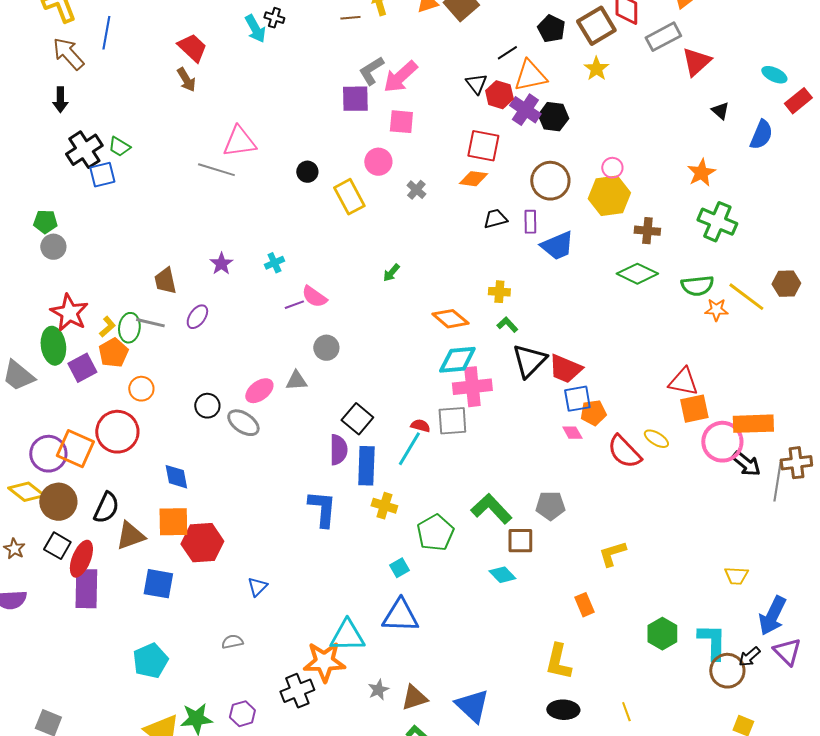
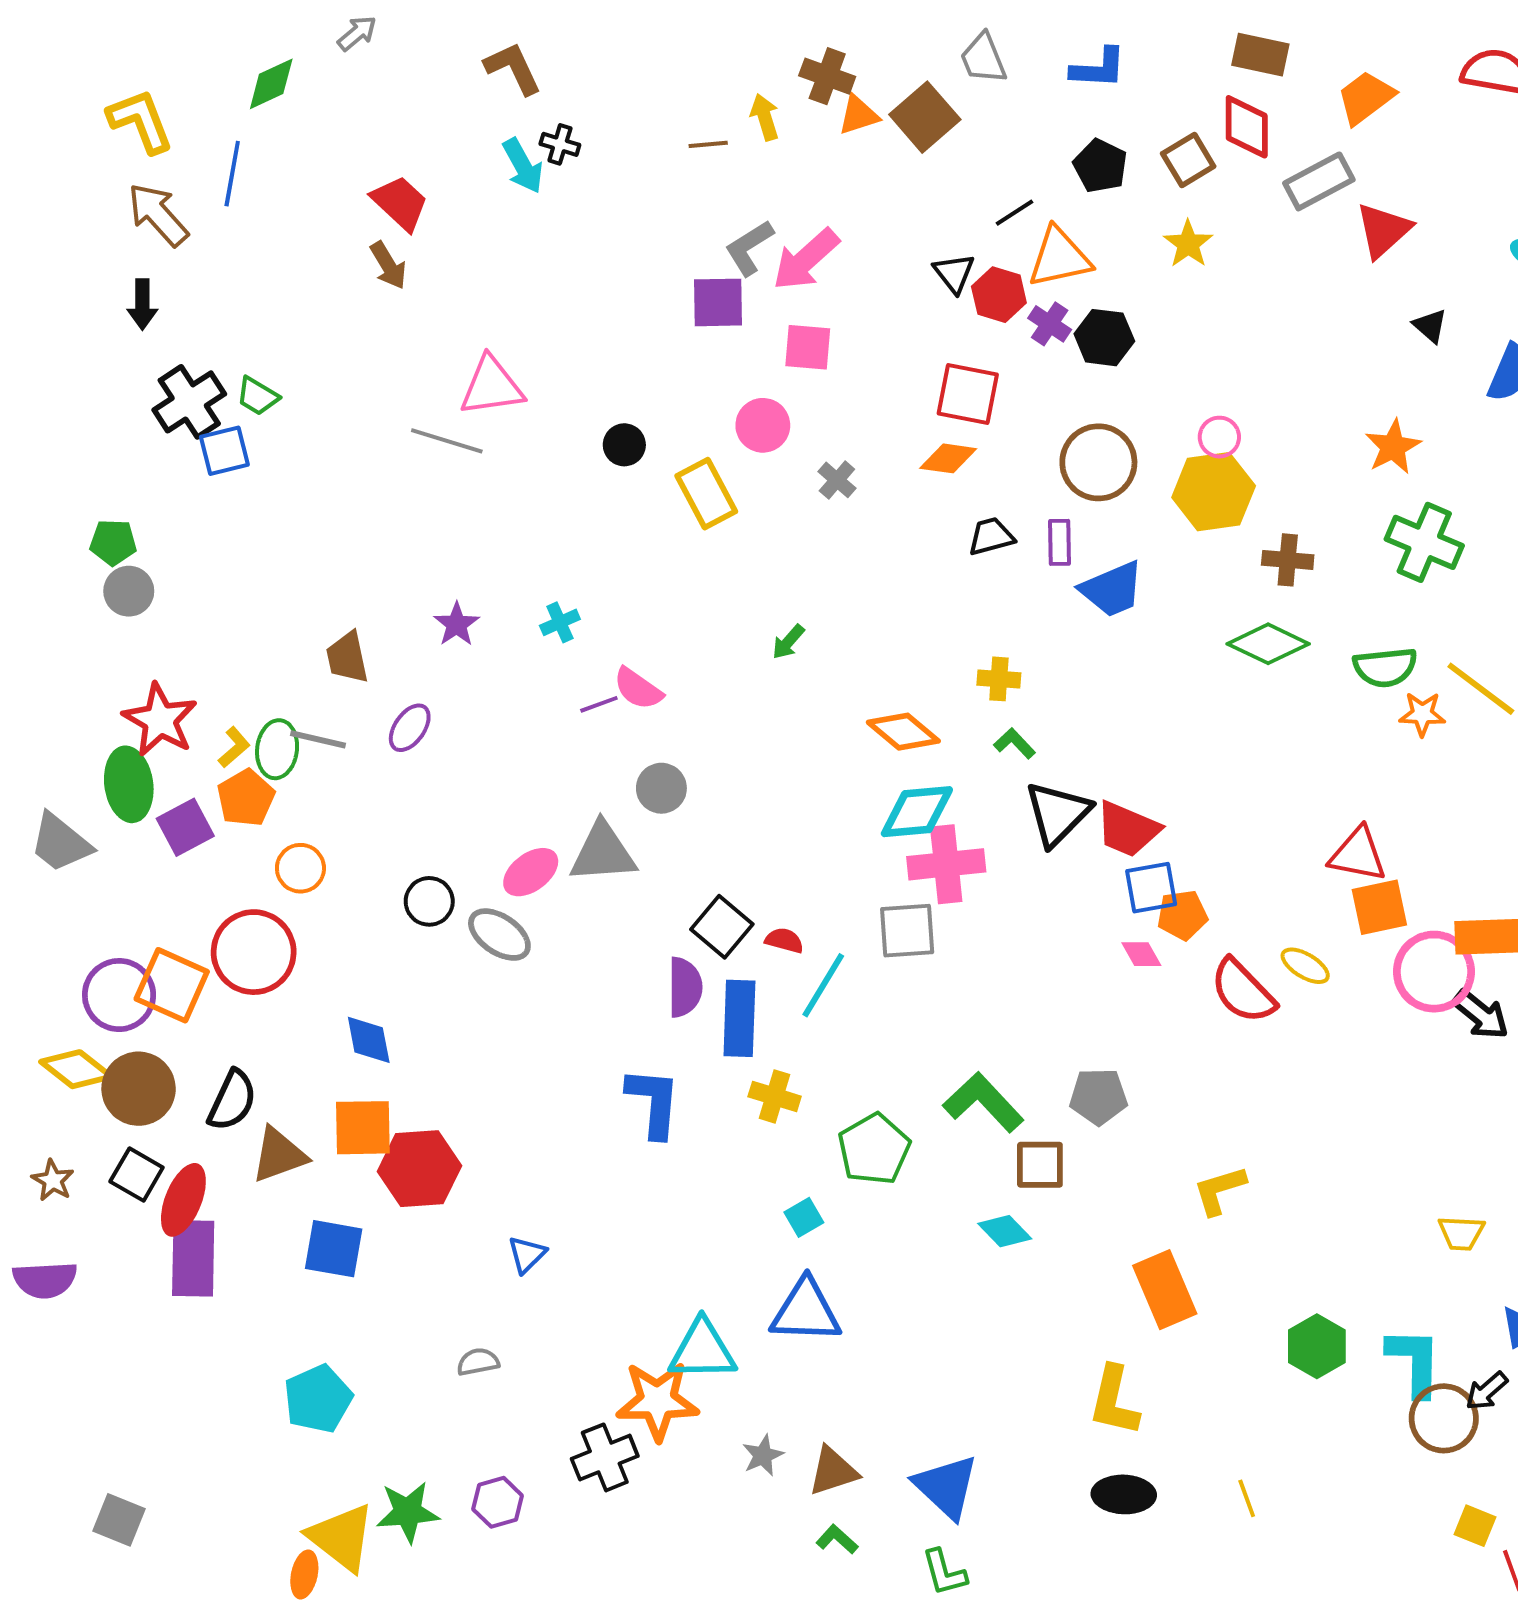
brown square: (596, 26) -> (1188, 160), size x0.7
purple cross: (525, 110) -> (1050, 324), size x0.7
gray triangle: (296, 381) -> (603, 853), size x1.6
red semicircle: (420, 426) -> (784, 940), moved
orange rectangle: (584, 605) -> (1165, 1290), size x1.6

